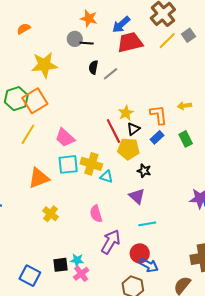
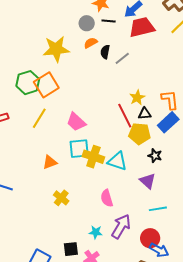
orange semicircle: (24, 29) -> (91, 43), moved
black line: (87, 43) -> (109, 21), moved
black triangle: (133, 129) -> (145, 114), turned 32
blue rectangle: (157, 137) -> (168, 122), size x1.5
yellow cross: (91, 164) -> (93, 157), moved
cyan triangle: (106, 177) -> (117, 161), size x1.5
orange triangle: (39, 178) -> (50, 162), size x0.7
cyan star: (77, 260) -> (96, 232), moved

